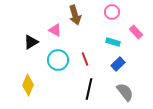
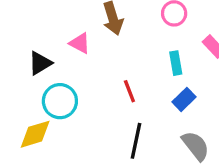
cyan rectangle: (113, 42) -> (176, 63), turned 64
cyan circle: (58, 60) -> (60, 101), moved
yellow diamond: (28, 85) -> (35, 134), turned 50

